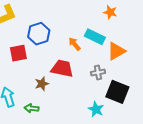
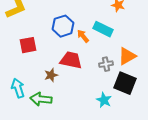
blue hexagon: (39, 34) -> (63, 26), moved
orange triangle: (116, 51) -> (127, 56), moved
green arrow: (32, 108) -> (41, 99), size x1.5

